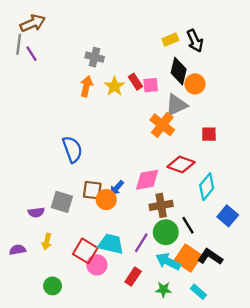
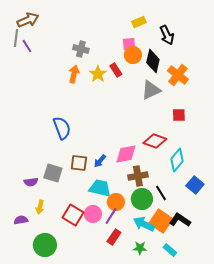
yellow rectangle: (170, 40) -> (139, 22), moved
orange circle: (195, 84) -> (133, 55), moved
pink square: (151, 85) -> (129, 44), moved
orange cross: (162, 125) -> (178, 75), moved
orange circle: (106, 200) -> (116, 202), moved
purple line: (141, 243) -> (111, 216), moved
cyan trapezoid: (111, 244) -> (100, 188), moved
purple semicircle: (18, 250) -> (21, 220), moved
pink circle: (97, 265) -> (93, 214), moved
green circle: (53, 286) -> (45, 245), size x1.5

